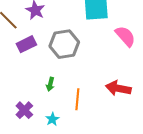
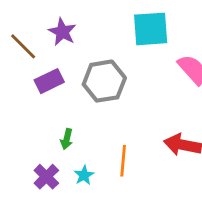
green arrow: (50, 84) -> (67, 139), moved
cyan star: (52, 119) -> (84, 175), moved

